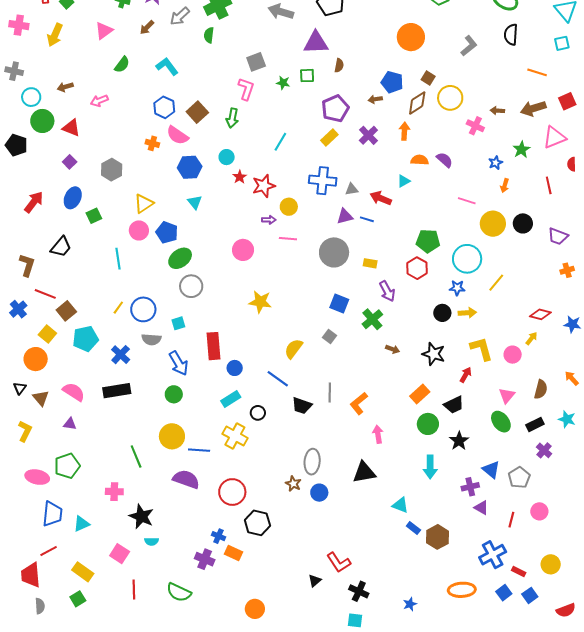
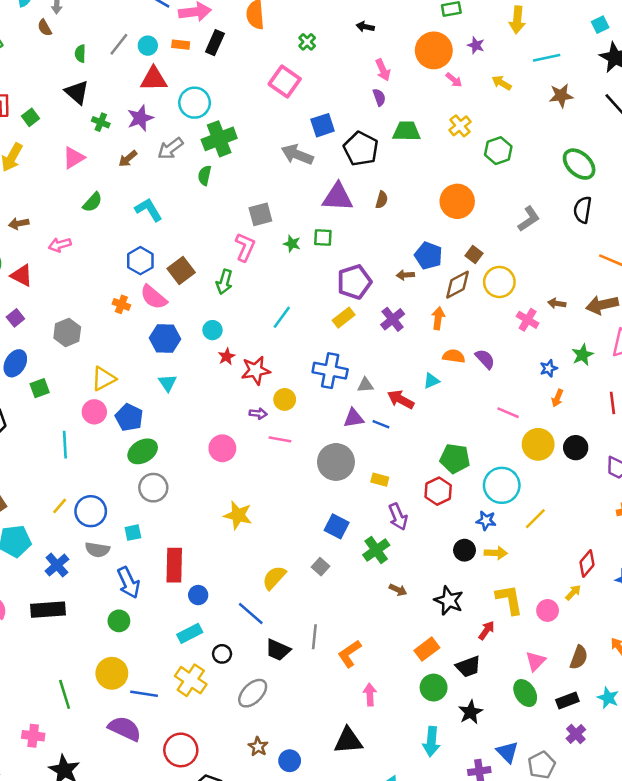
brown semicircle: (339, 65) -> (382, 200), moved
red diamond: (540, 314) -> (587, 563), turned -70
gray ellipse: (312, 462) -> (253, 693), moved, turned 35

